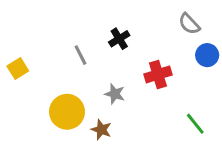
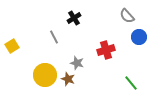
black cross: (119, 39) -> (74, 18), moved
brown star: (101, 130) -> (68, 79), moved

